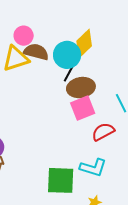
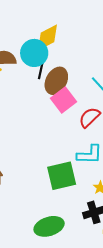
yellow diamond: (84, 43) -> (48, 37), turned 32
brown ellipse: (81, 88) -> (56, 81), turned -36

